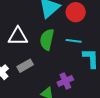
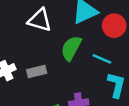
white triangle: (18, 36) -> (40, 20), moved

